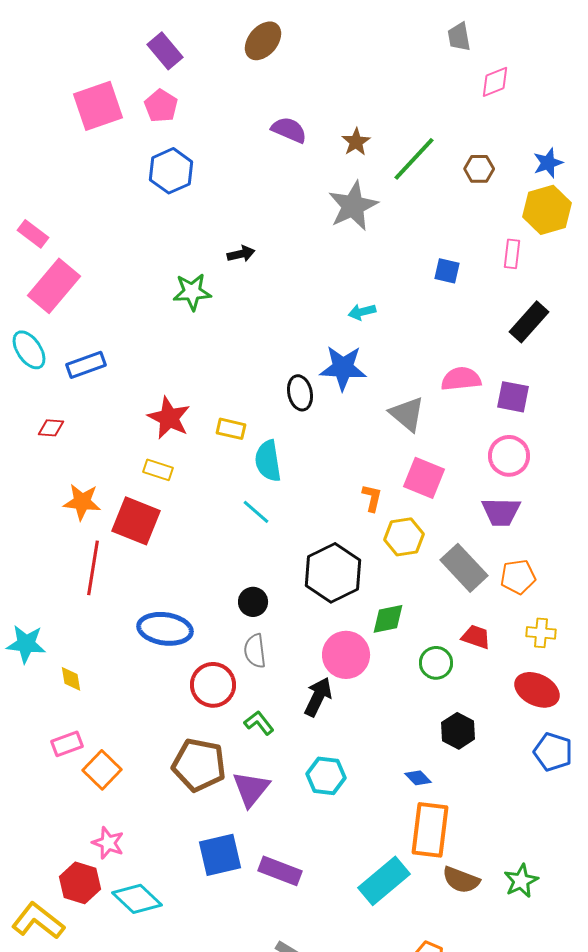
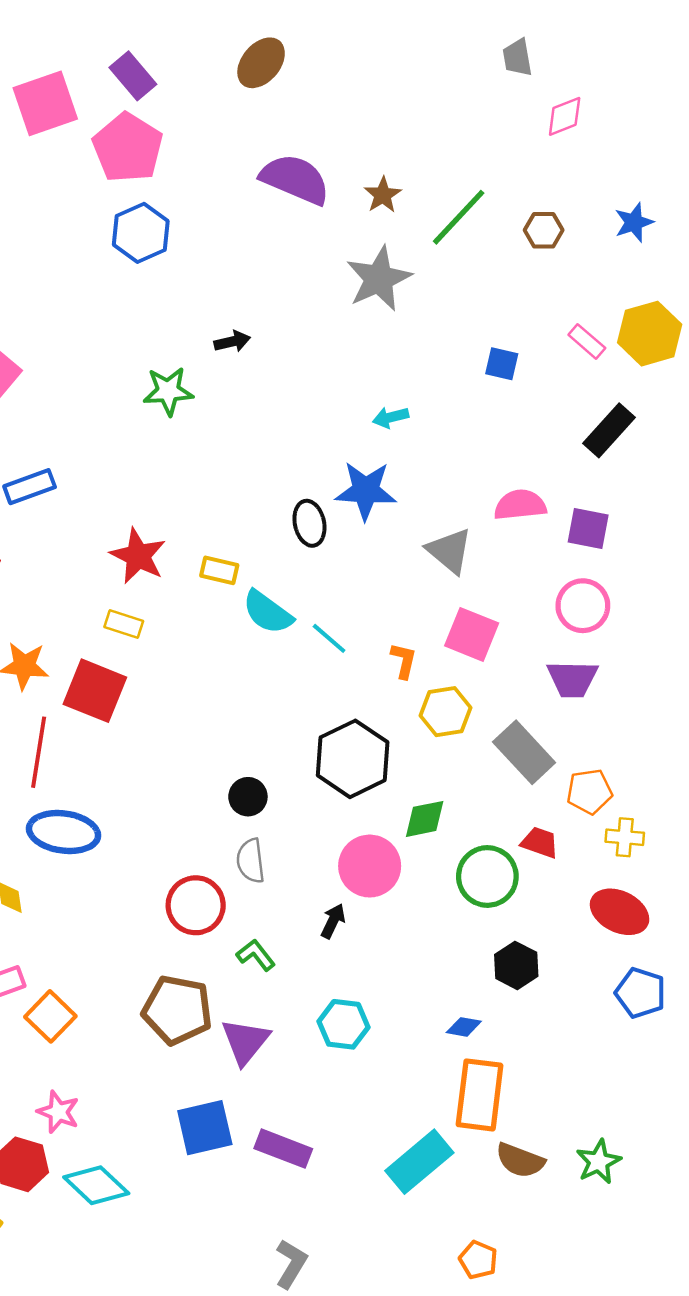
pink square: (98, 106) -> (45, 103), moved
pink pentagon: (161, 106) -> (128, 148), size x1.6
purple semicircle: (289, 130) -> (295, 179), size x1.5
yellow hexagon: (547, 210) -> (650, 334), moved
pink rectangle: (512, 254) -> (587, 341), turned -56
cyan semicircle: (268, 461) -> (268, 612), turned -45
cyan line: (256, 512) -> (329, 638), moved
orange pentagon: (518, 577) -> (589, 791), moved
blue ellipse: (165, 629) -> (64, 832), moved
green circle: (436, 663) -> (487, 876), size x1.4
black arrow: (318, 697) -> (333, 921), size x0.7
blue diamond: (418, 778) -> (464, 1027), turned -36

